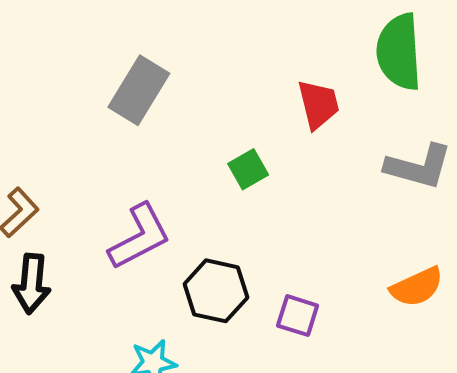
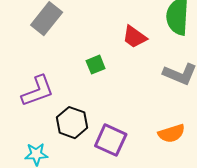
red trapezoid: (318, 104) -> (134, 37), turned 132
purple square: (298, 316) -> (111, 140), size x1.5

